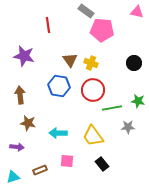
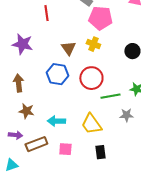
yellow cross: (91, 63) -> (93, 44), moved
black rectangle: (102, 164) -> (100, 152), turned 32
brown rectangle: (40, 170) -> (36, 144), moved, size x1.5

